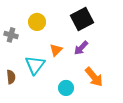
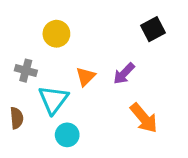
black square: (82, 19) -> (153, 29), moved, size x0.7
gray cross: (11, 35) -> (26, 71), moved
cyan circle: (66, 88) -> (67, 135), moved

